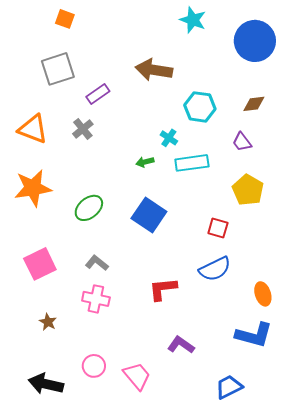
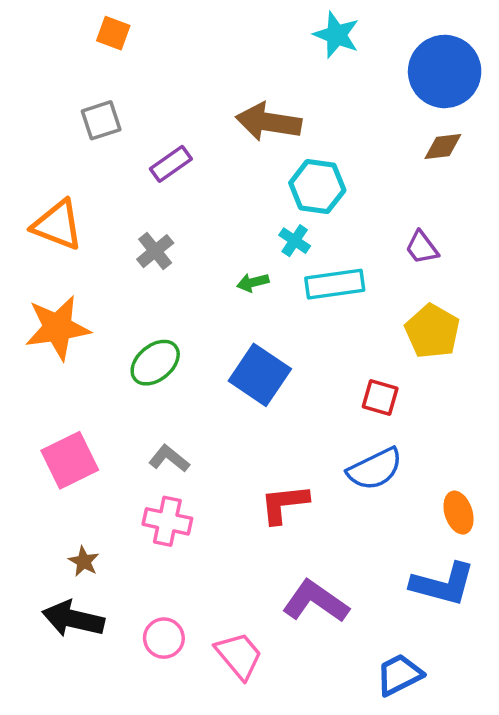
gray square: (58, 69) -> (101, 120), size x0.7
brown diamond: (254, 104) -> (443, 146), moved
cyan hexagon: (200, 107) -> (317, 187), moved
gray cross: (83, 129) -> (155, 251), moved
purple L-shape: (181, 345) -> (316, 601), size x1.4
black arrow: (46, 384) -> (73, 619), moved

